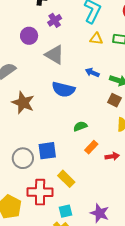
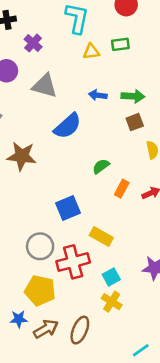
blue semicircle: (63, 89) -> (68, 126), turned -40
brown square: (114, 100) -> (135, 122), turned -32
gray circle: (23, 158) -> (40, 246), moved

